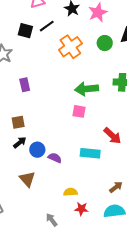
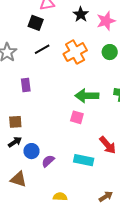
black line: (47, 26) -> (42, 49), moved
black square: (25, 31) -> (36, 23), moved
purple semicircle: (55, 158) -> (48, 161), turned -72
brown triangle: (27, 179) -> (18, 179), turned -36

